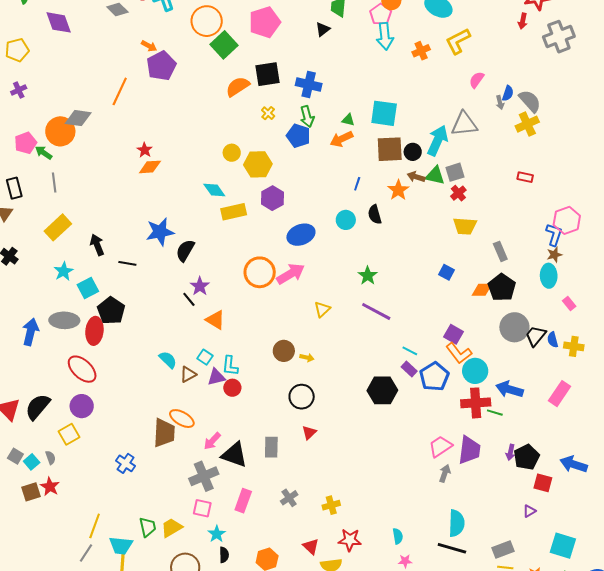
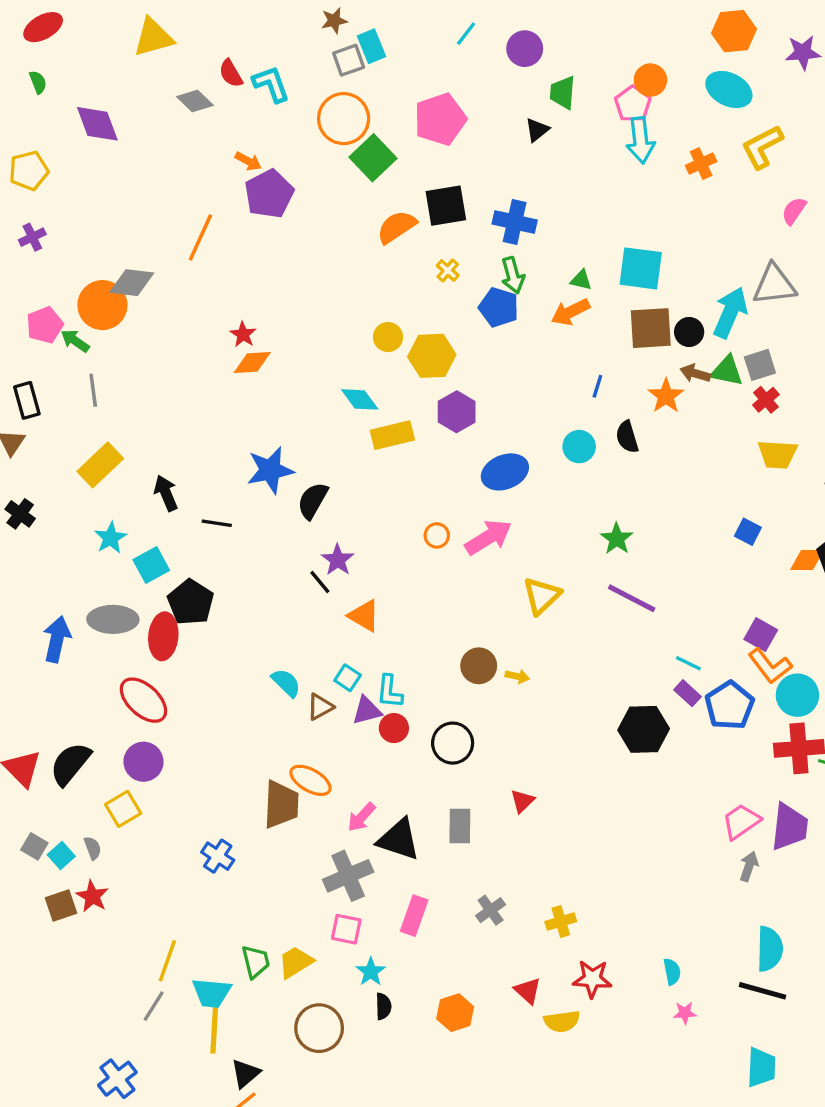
orange circle: (260, 272) -> (437, 535), size x0.5
yellow triangle: (322, 309) -> (542, 596), size x1.4
black circle: (302, 397) -> (453, 743), moved

